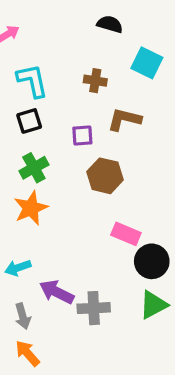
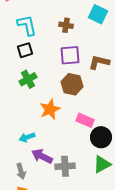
brown L-shape: (124, 119) -> (99, 62), moved
purple square: (82, 135) -> (70, 55), moved, size x1.5
orange star: (31, 208) -> (50, 109), moved
cyan arrow: (18, 268) -> (27, 137), moved

